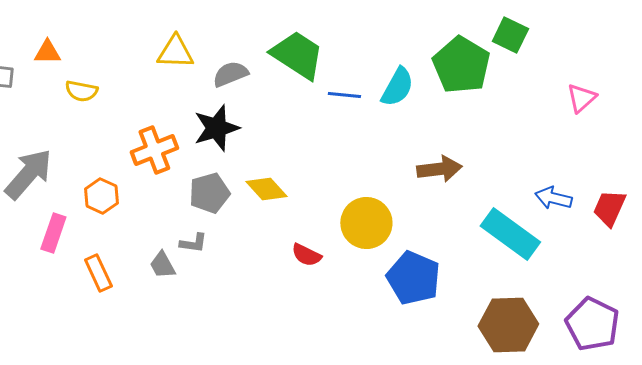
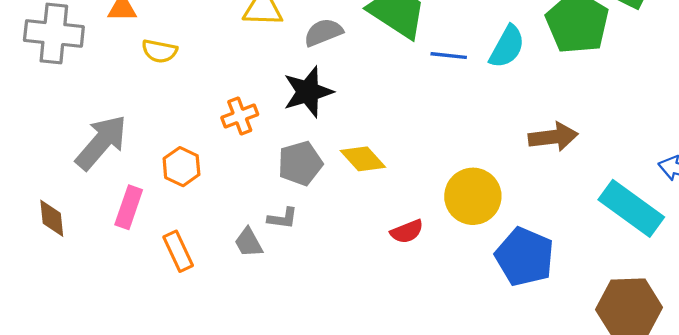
orange cross: (154, 150) -> (240, 116), size x0.7
red semicircle: (306, 255) -> (407, 231), turned -48

